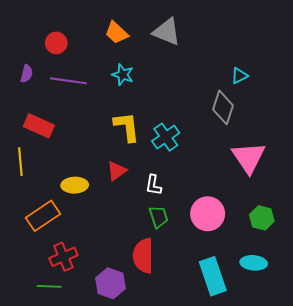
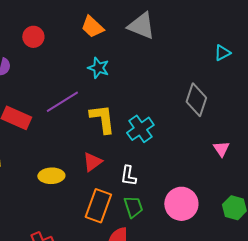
cyan triangle: (239, 76) -> (222, 53), moved
purple line: (69, 81) -> (62, 102), moved, turned -40
pink triangle: (249, 158) -> (221, 149), size x0.5
orange rectangle: (43, 216) -> (98, 206), moved, turned -36

